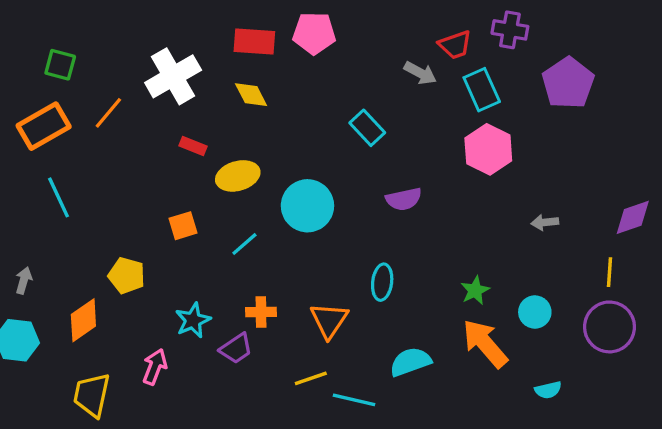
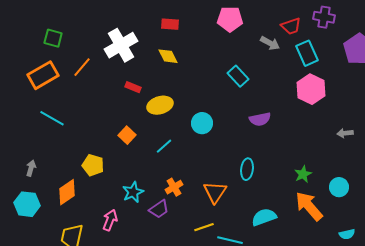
pink pentagon: (314, 33) -> (230, 19), moved
red rectangle: (254, 41) -> (170, 24), size x0.7
cyan line: (59, 197) -> (52, 118), turned -35
cyan circle: (307, 206) -> (202, 123), size x0.7
orange square: (183, 226) -> (127, 135), turned -30
orange cross: (261, 312) -> (174, 187), turned -30

